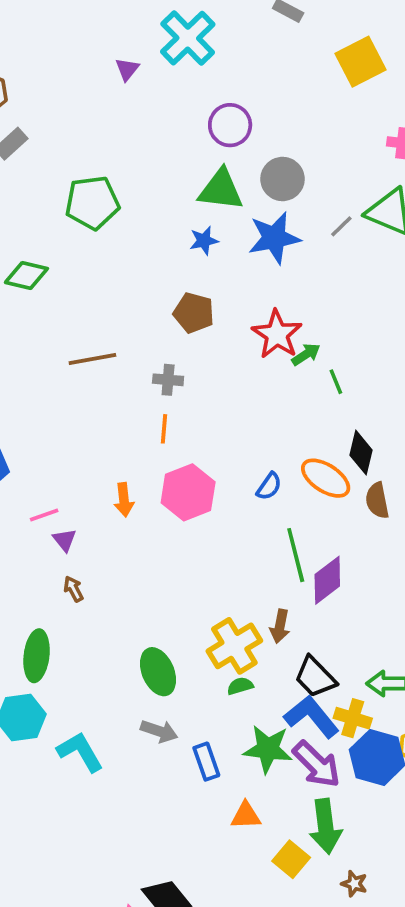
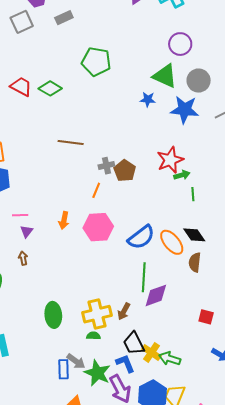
brown pentagon: (194, 313) -> (125, 171), moved
gray cross: (168, 380) -> (106, 166), turned -35
black diamond: (361, 453) -> (194, 235), turned -65
blue semicircle: (269, 486) -> (141, 237), size x1.8
blue L-shape: (312, 717) -> (125, 363), size x0.7
yellow cross: (353, 718) -> (151, 352), moved
gray arrow: (159, 731) -> (76, 361), moved

